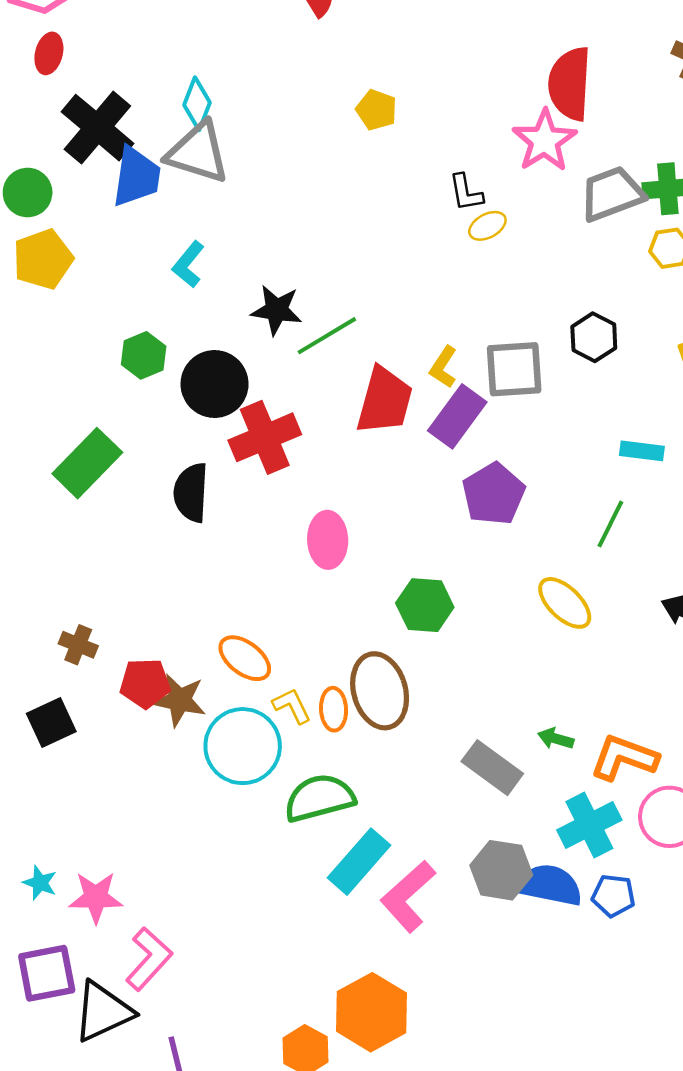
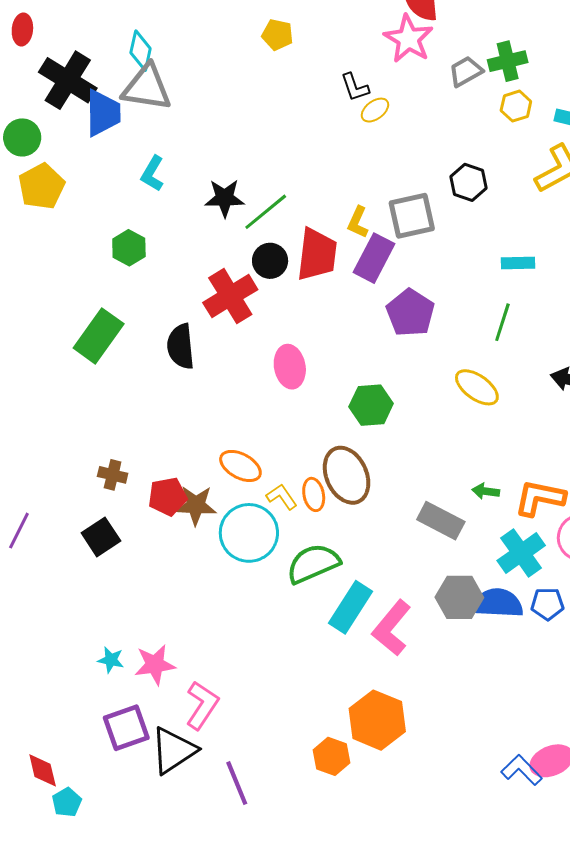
gray trapezoid: (612, 194) -> (466, 71), size x0.7
black circle: (215, 384) -> (270, 261), moved, size x0.7

